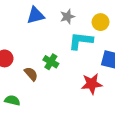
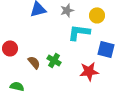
green cross: (51, 62) -> (54, 60), moved

